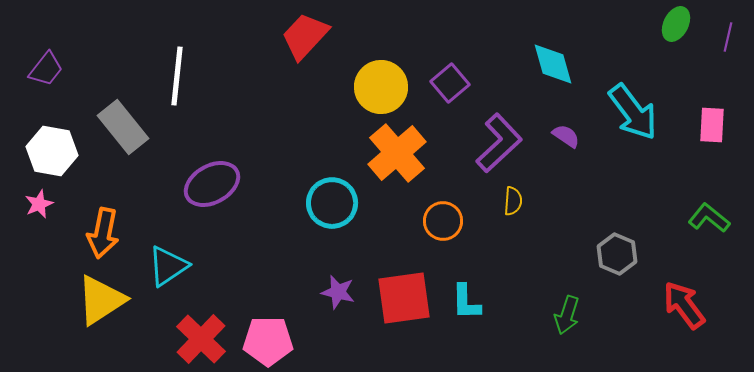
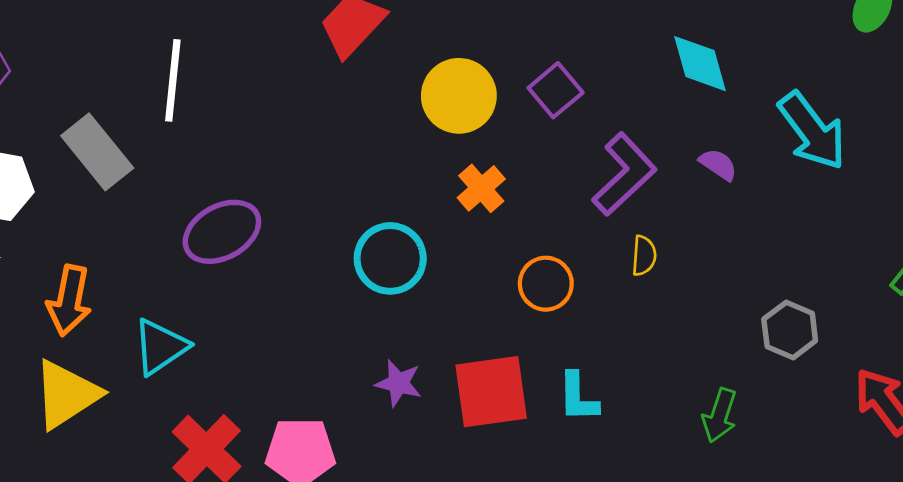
orange cross: (397, 153) -> (481, 188), size x0.6

